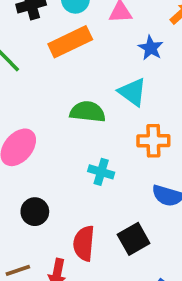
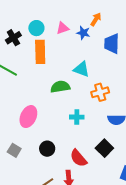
orange rectangle: (70, 42) -> (40, 52), turned -50
blue star: (151, 48) -> (83, 33), moved
red semicircle: (84, 243) -> (78, 158), turned -30

